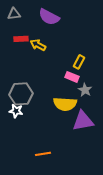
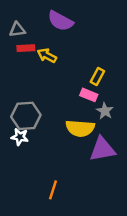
gray triangle: (14, 14) -> (17, 30), moved
orange line: (43, 154) -> (53, 190), turned -63

